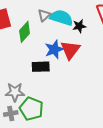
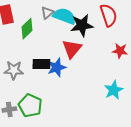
black star: (79, 26) -> (82, 25), size x1.6
blue star: (54, 49) -> (57, 67), moved
gray star: (15, 92) -> (14, 70), moved

